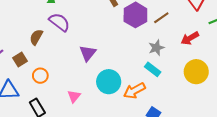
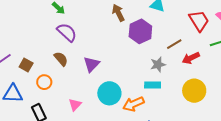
brown line: (161, 18) -> (174, 44), moved
brown semicircle: (36, 37) -> (61, 59), moved, turned 105
brown square: (20, 59) -> (26, 65), turned -32
cyan rectangle: (153, 69) -> (153, 85), turned -42

